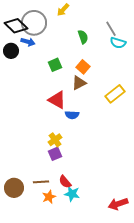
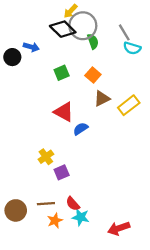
gray circle: (34, 23) -> (83, 26), moved
black diamond: (16, 26) -> (63, 29), moved
brown triangle: (79, 83) -> (102, 99), moved
blue semicircle: (72, 115) -> (81, 129), turned 144
yellow cross: (55, 140) -> (46, 157), moved
red arrow: (118, 204) -> (119, 228), moved

